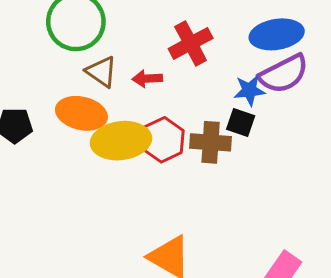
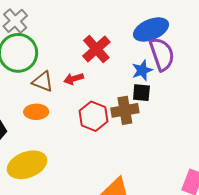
purple semicircle: (284, 74) -> (162, 54), turned -68
orange ellipse: (81, 113) -> (36, 112), size x0.7
yellow ellipse: (121, 141) -> (27, 165), moved

